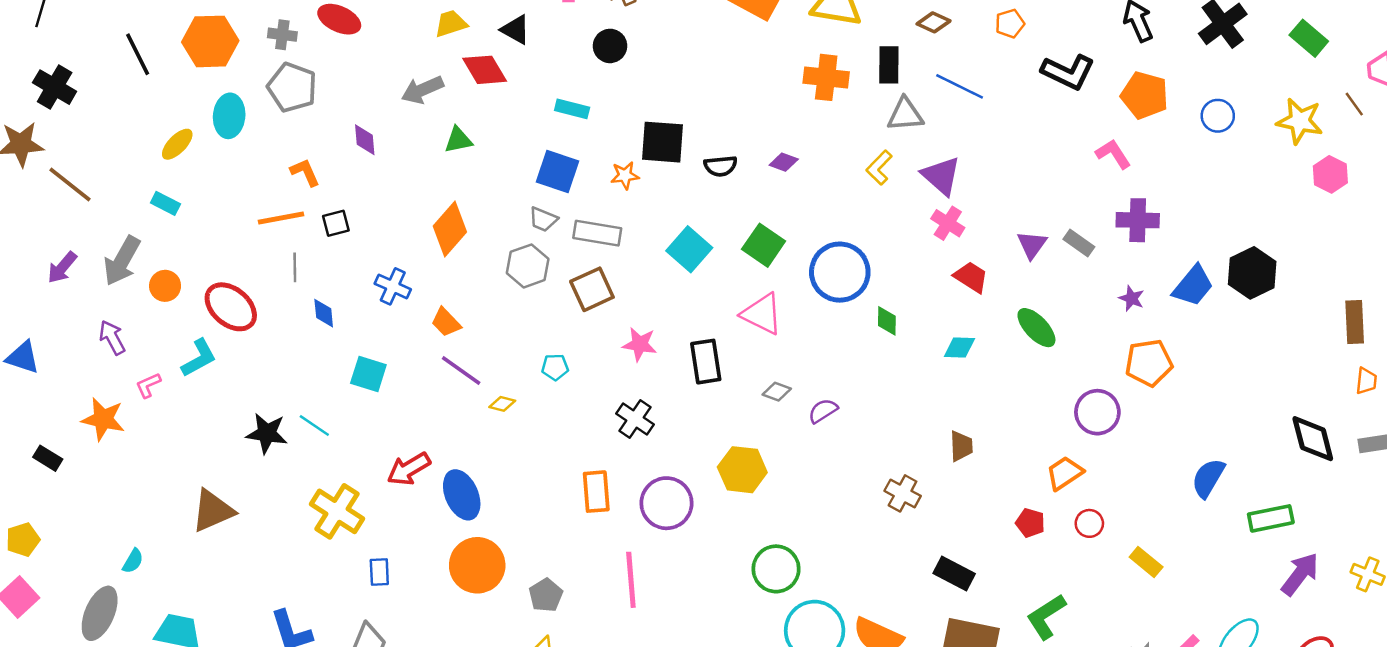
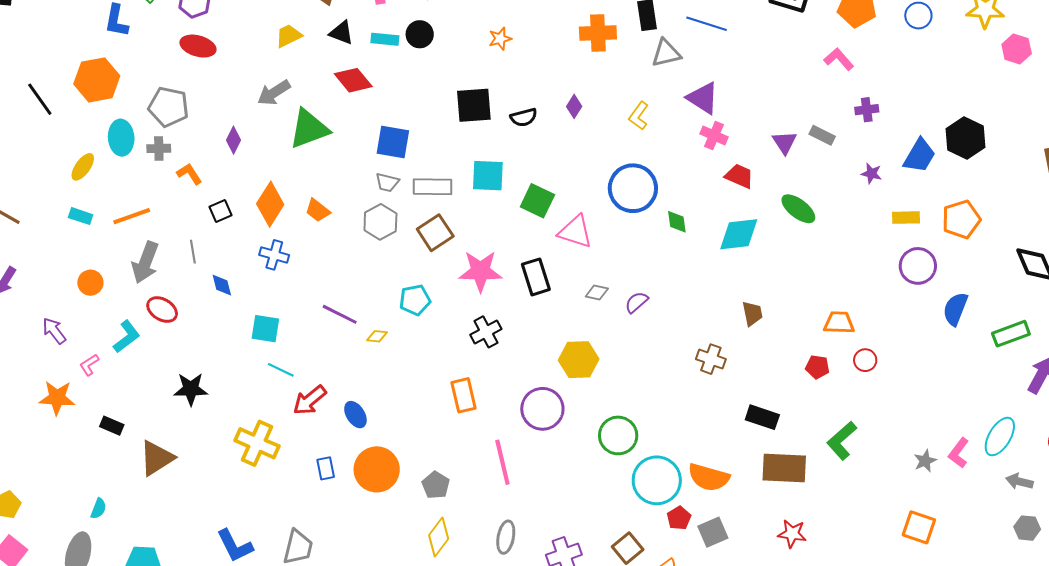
gray cross: (282, 35) -> (159, 148), moved
red diamond: (485, 70) -> (353, 80), moved
cyan rectangle: (572, 109) -> (385, 39), moved
purple diamond: (365, 140) -> (233, 140), turned 40
green triangle: (458, 140) -> (309, 129), size x1.8
purple diamond: (784, 162) -> (574, 106), turned -70
yellow L-shape: (879, 167) -> (639, 116), moved
orange star: (625, 175) -> (500, 39), moved
orange line: (281, 218) -> (132, 216), moved
purple cross: (1138, 220) -> (867, 110), size x0.7
orange diamond: (450, 229) -> (270, 204), moved
green square: (764, 245) -> (537, 201), moved
cyan square: (689, 249) -> (488, 176), moved, turned -30
gray arrow: (122, 261) -> (145, 262), moved
red ellipse: (231, 307) -> (162, 310), moved, size x0.7
orange trapezoid: (446, 322) -> (318, 210), moved
pink star: (640, 344) -> (480, 271), size x1.5
cyan diamond: (959, 347) -> (739, 234), size x1.6
orange pentagon: (1149, 363) -> (961, 219), moved
cyan pentagon: (555, 367) -> (415, 300), size x1.4
purple circle: (1097, 412) -> (918, 266), moved
black cross: (635, 419) -> (486, 332), turned 36
cyan line: (314, 426) -> (281, 370), moved
black rectangle: (48, 458) -> (112, 426), moved
orange trapezoid: (1065, 473) -> (839, 323), turned 44
blue ellipse: (462, 495) -> (355, 415), size x0.7
purple circle: (667, 503) -> (542, 409), moved
yellow rectangle: (1146, 562) -> (906, 218), moved, turned -32
blue rectangle: (379, 572) -> (326, 468), moved

